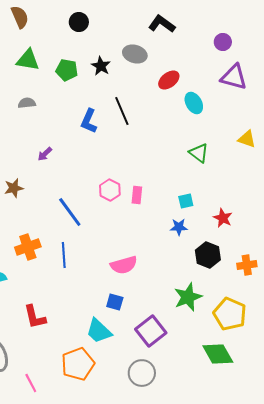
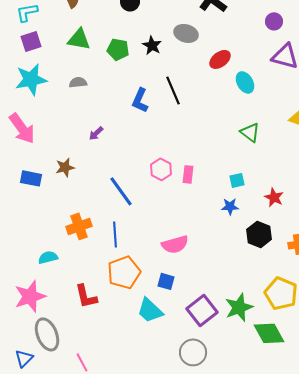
green star: (188, 297) -> (239, 307), moved
orange pentagon: (78, 364) -> (124, 272), moved

